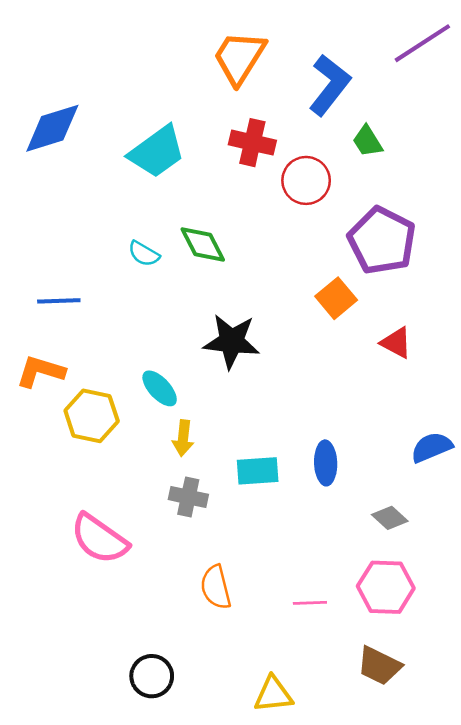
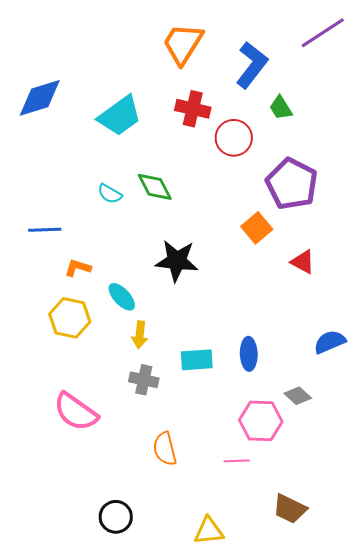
orange L-shape: (41, 371) -> (78, 268), moved, size x0.7
pink hexagon: (386, 587) -> (261, 421), moved

